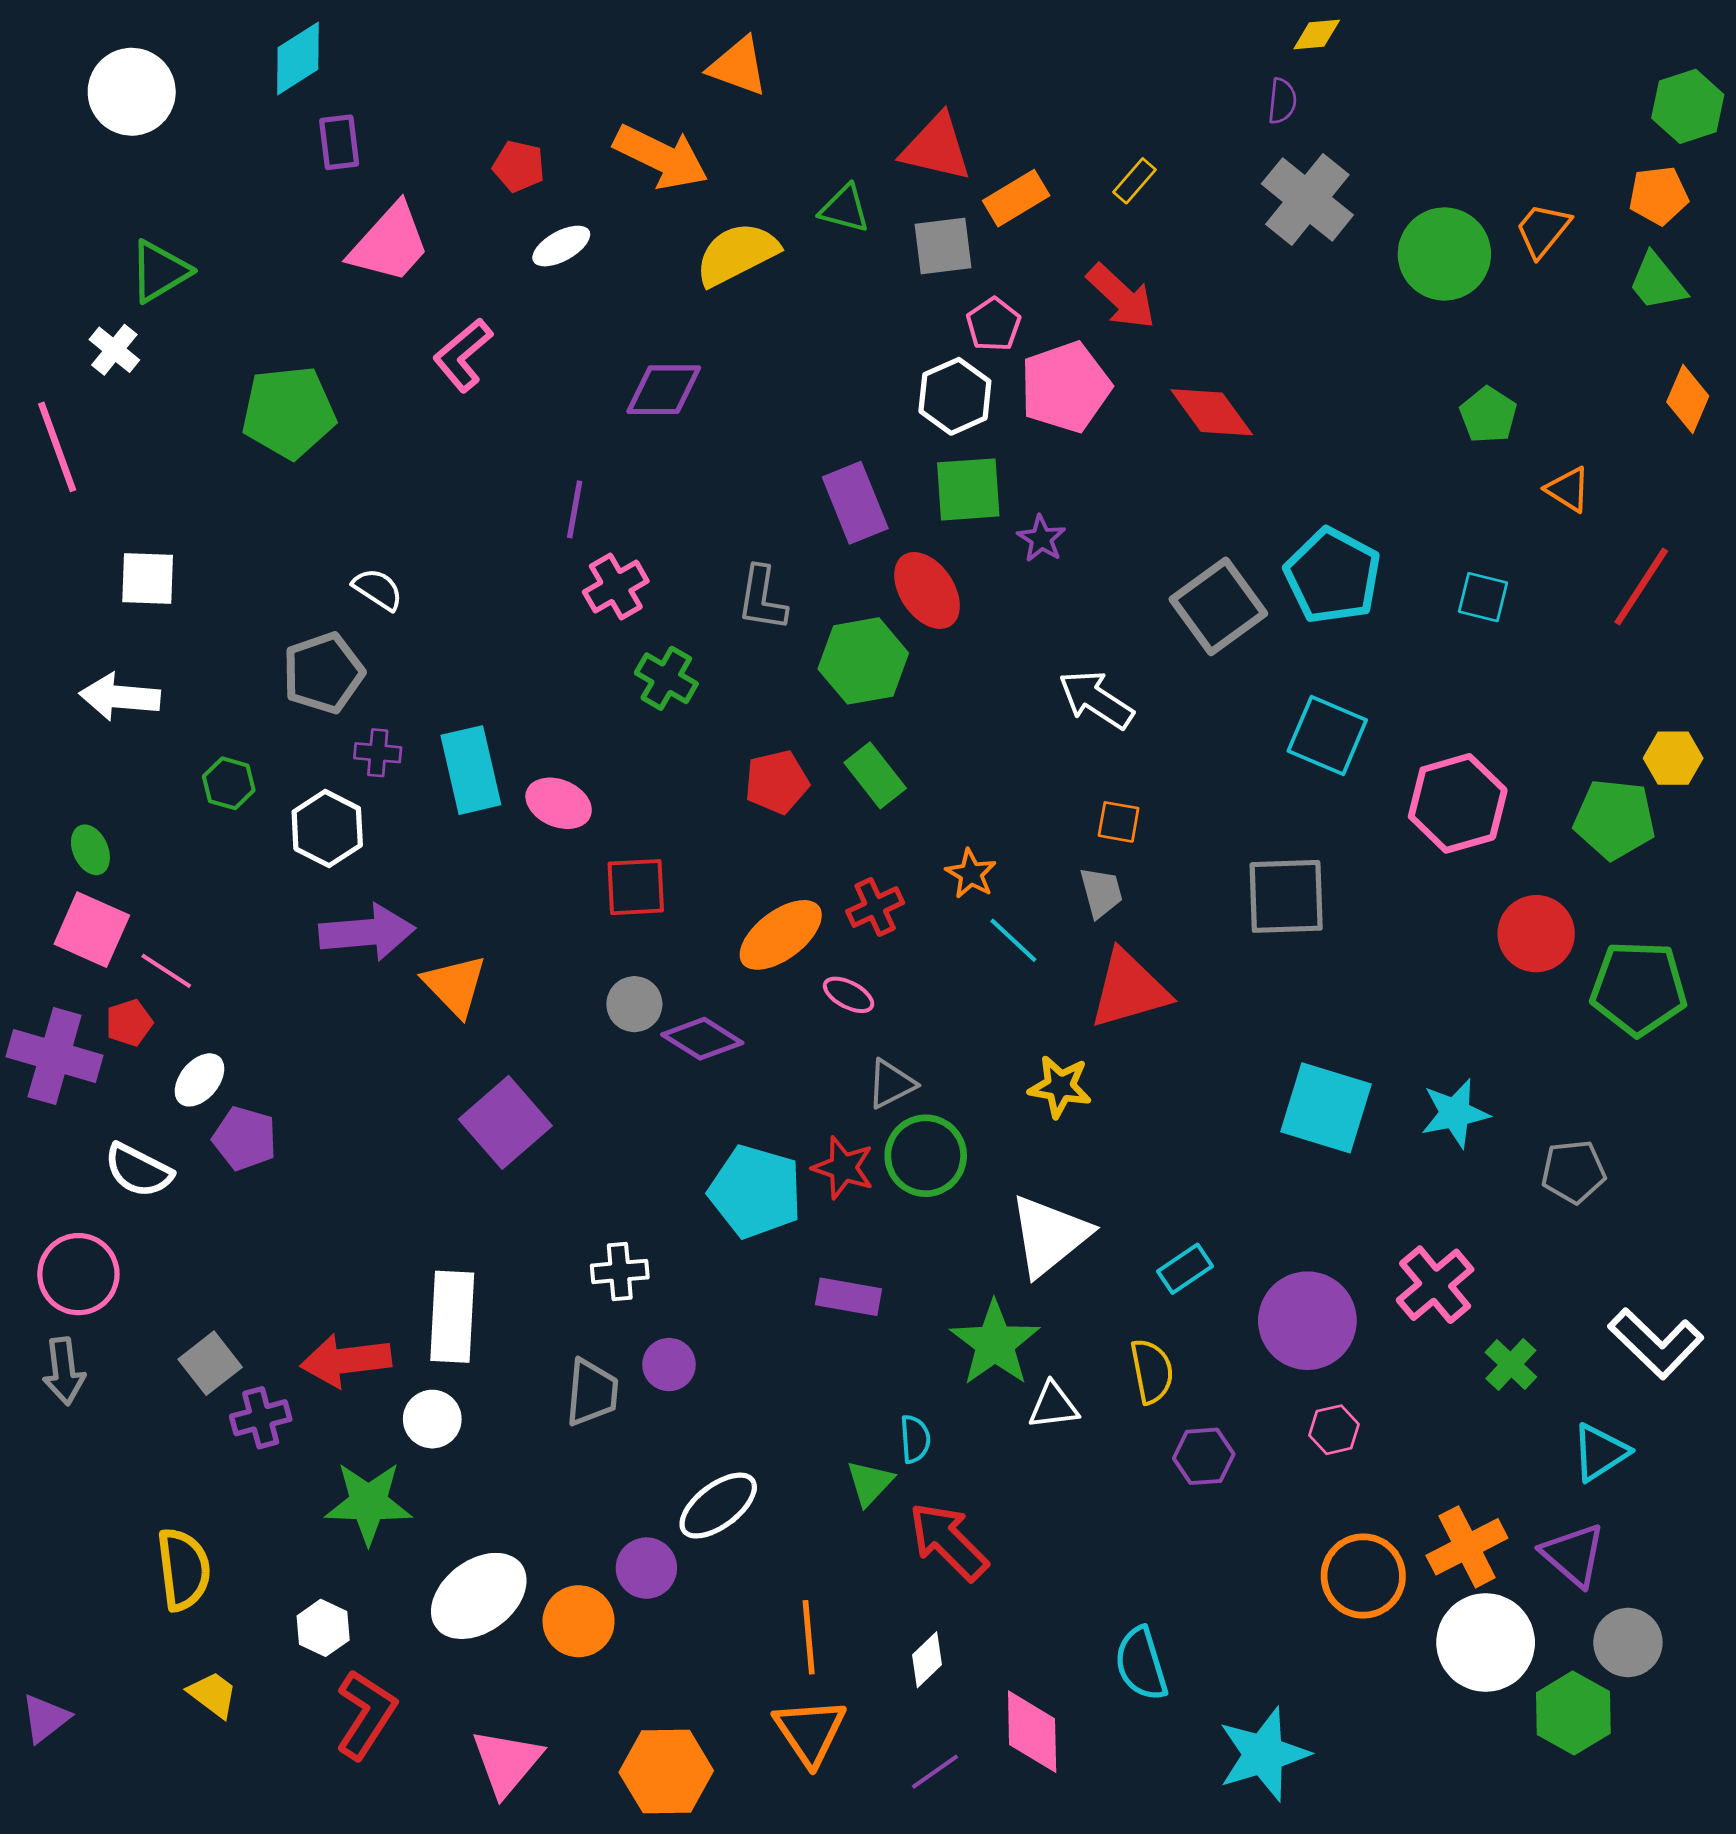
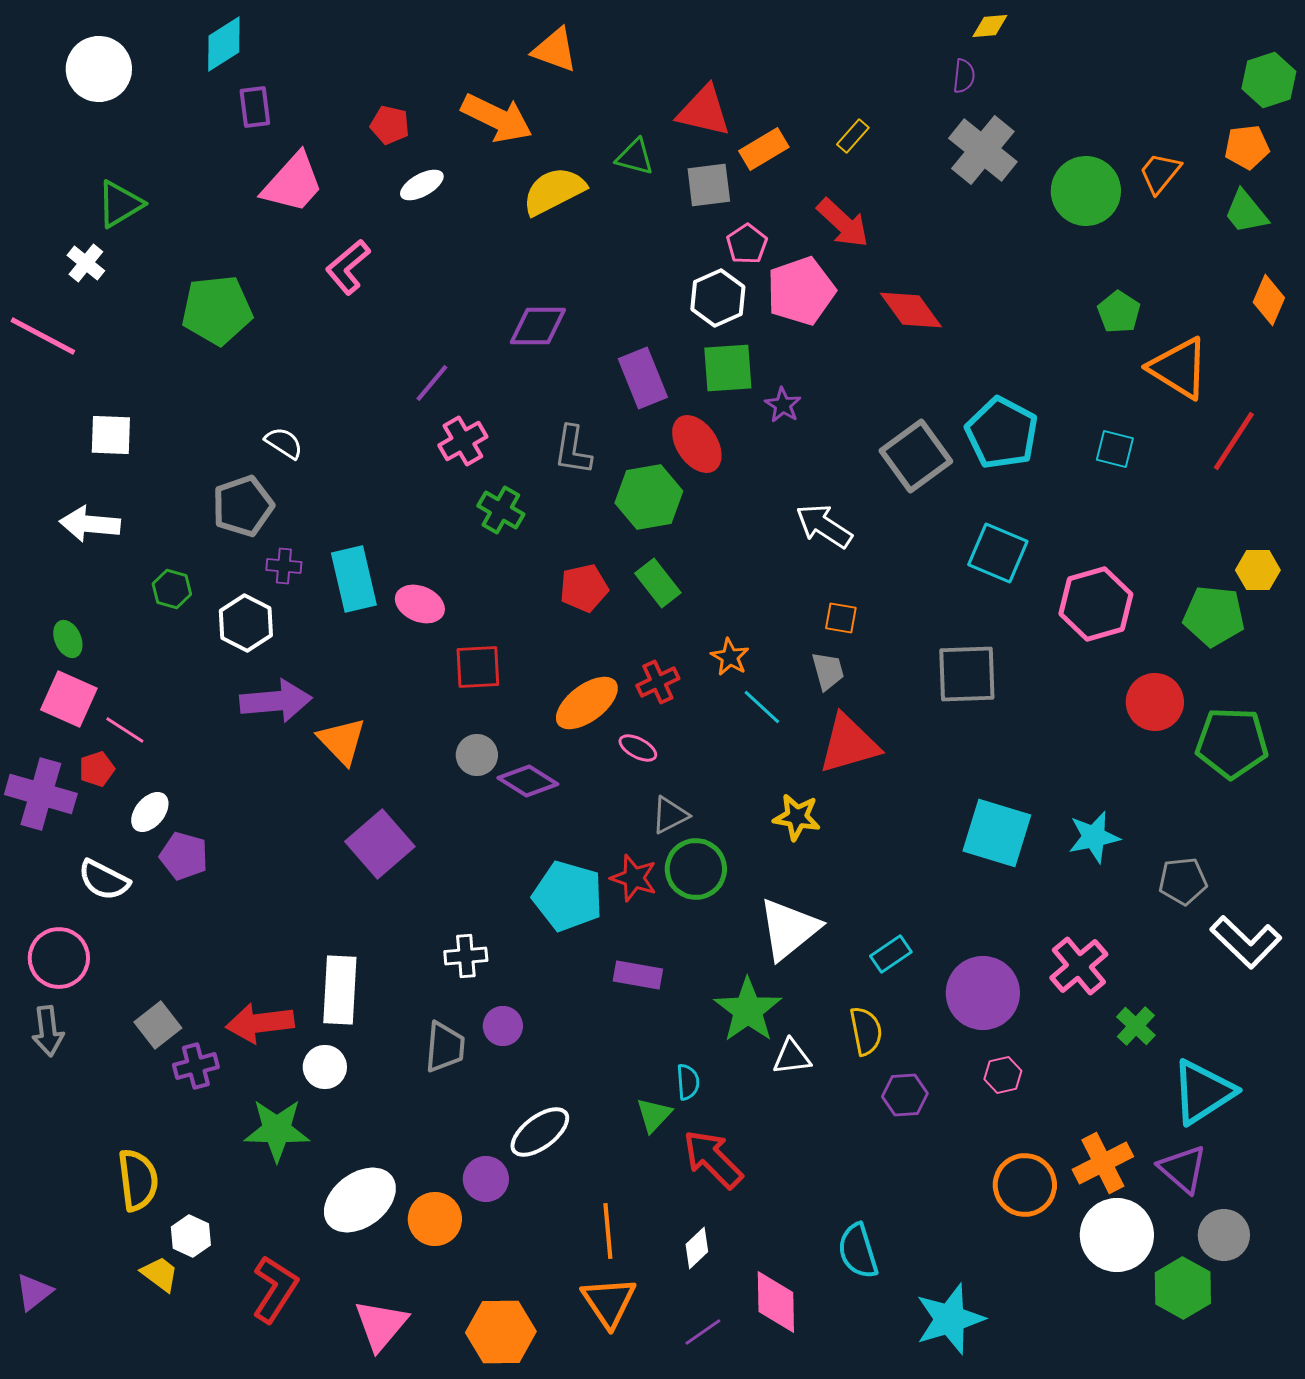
purple diamond: (664, 390) -> (538, 326), moved
pink line: (57, 447) -> (43, 336), turned -42
orange triangle: (1568, 489) -> (1179, 368), size x1.8
purple line: (575, 509) -> (432, 383), turned 30
white L-shape: (1656, 1343) -> (1246, 942), moved
cyan triangle: (1600, 1452) -> (1203, 1092), size x1.5
white hexagon: (323, 1628) -> (191, 1236), moved

